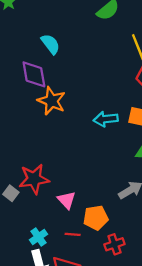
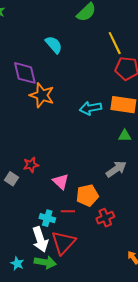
cyan semicircle: (50, 44) -> (54, 45), moved
red star: (34, 179) -> (31, 165), size x0.6
cyan cross: (38, 237) -> (47, 218), moved, turned -35

